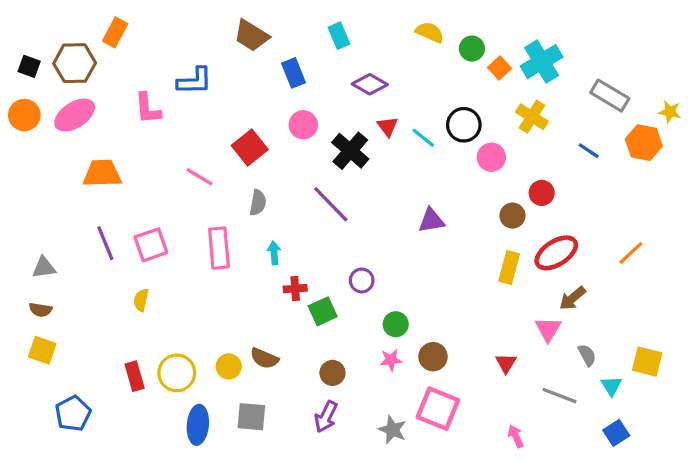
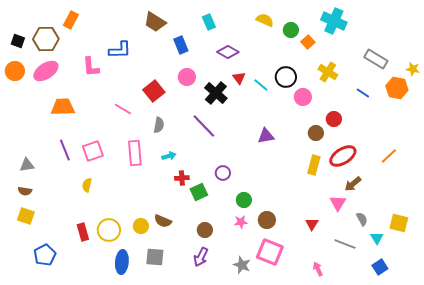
cyan cross: (542, 62) -> (334, 21), moved, turned -35
cyan arrow: (274, 253) -> (169, 156), turned 80

